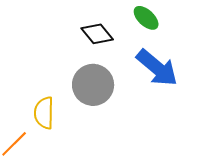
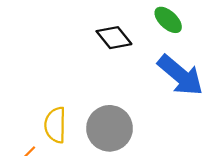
gray circle: (93, 85) -> (110, 128), moved

